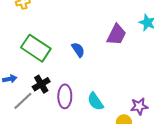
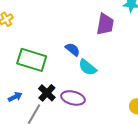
purple ellipse: (65, 96) -> (73, 98), turned -60
cyan semicircle: (95, 101) -> (87, 67), moved

